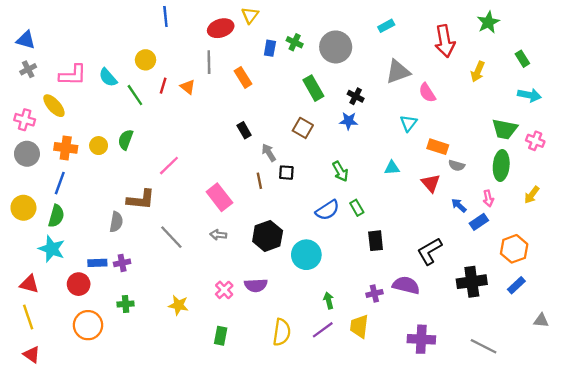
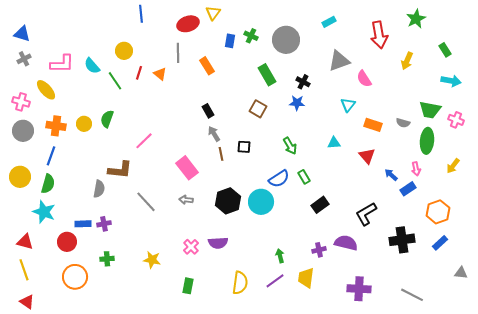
gray arrow: (269, 153) -> (214, 134), moved
gray semicircle: (457, 166) -> (403, 123), moved
black rectangle: (376, 241) -> (320, 205), turned 60
cyan circle: (306, 255) -> (261, 202), moved

